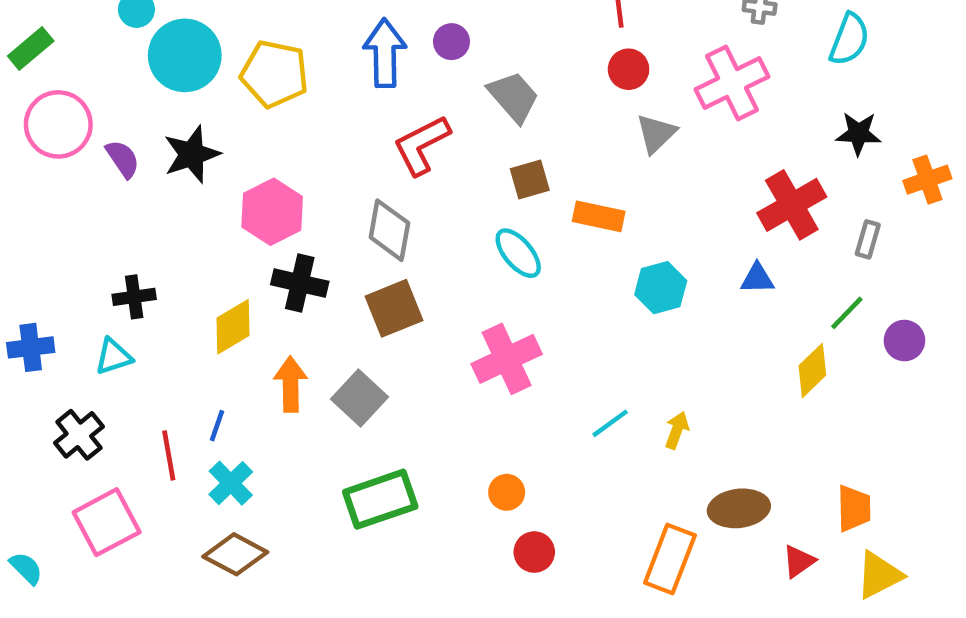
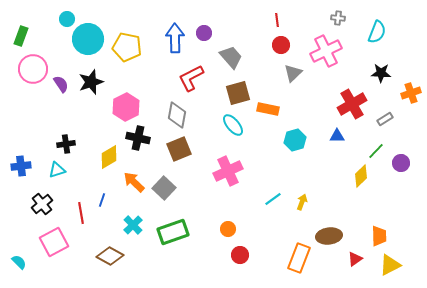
green rectangle: (31, 49) -> (21, 36), turned -30
brown square: (530, 180) -> (238, 93), size x1.4
gray rectangle: (868, 239) -> (385, 119), turned 42
orange arrow: (291, 384) -> (134, 182), turned -45
cyan cross: (231, 483) -> (133, 225), moved

